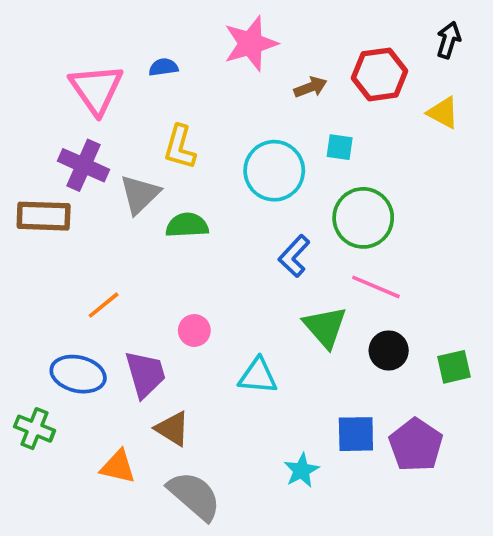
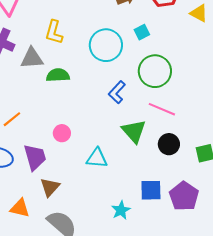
cyan square: (340, 147) -> (142, 32), turned -35
gray triangle: (140, 194) -> (32, 58), turned 40
brown triangle: (173, 429) -> (50, 187), turned 40

